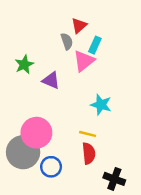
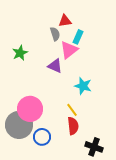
red triangle: (79, 26) -> (65, 21), turned 32
purple triangle: (51, 80) -> (55, 66), moved
yellow line: (88, 134) -> (72, 110), turned 40

